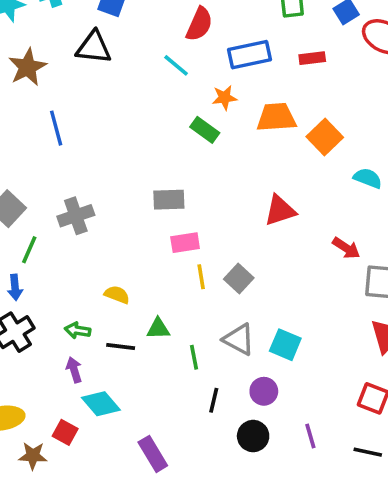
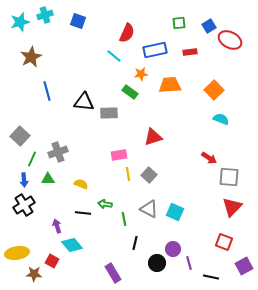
black triangle: (94, 47) -> (84, 102), moved
orange square: (325, 137) -> (214, 90), moved
gray rectangle: (169, 200) -> (109, 113), moved
red triangle: (280, 210) -> (153, 137), moved
gray cross: (76, 216) -> (58, 152), moved
green triangle: (158, 329) -> (48, 179), moved
green arrow: (78, 330) -> (105, 204), moved
purple circle: (264, 391) -> (173, 249), moved
black line: (368, 452) -> (211, 277), moved
purple rectangle: (153, 454) -> (113, 273), moved

